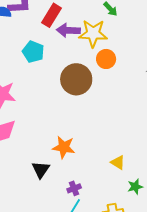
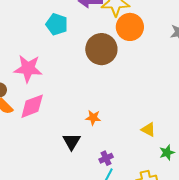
orange circle: (106, 59) -> (130, 27), size x1.4
orange star: (64, 147) -> (93, 118), size x0.7

